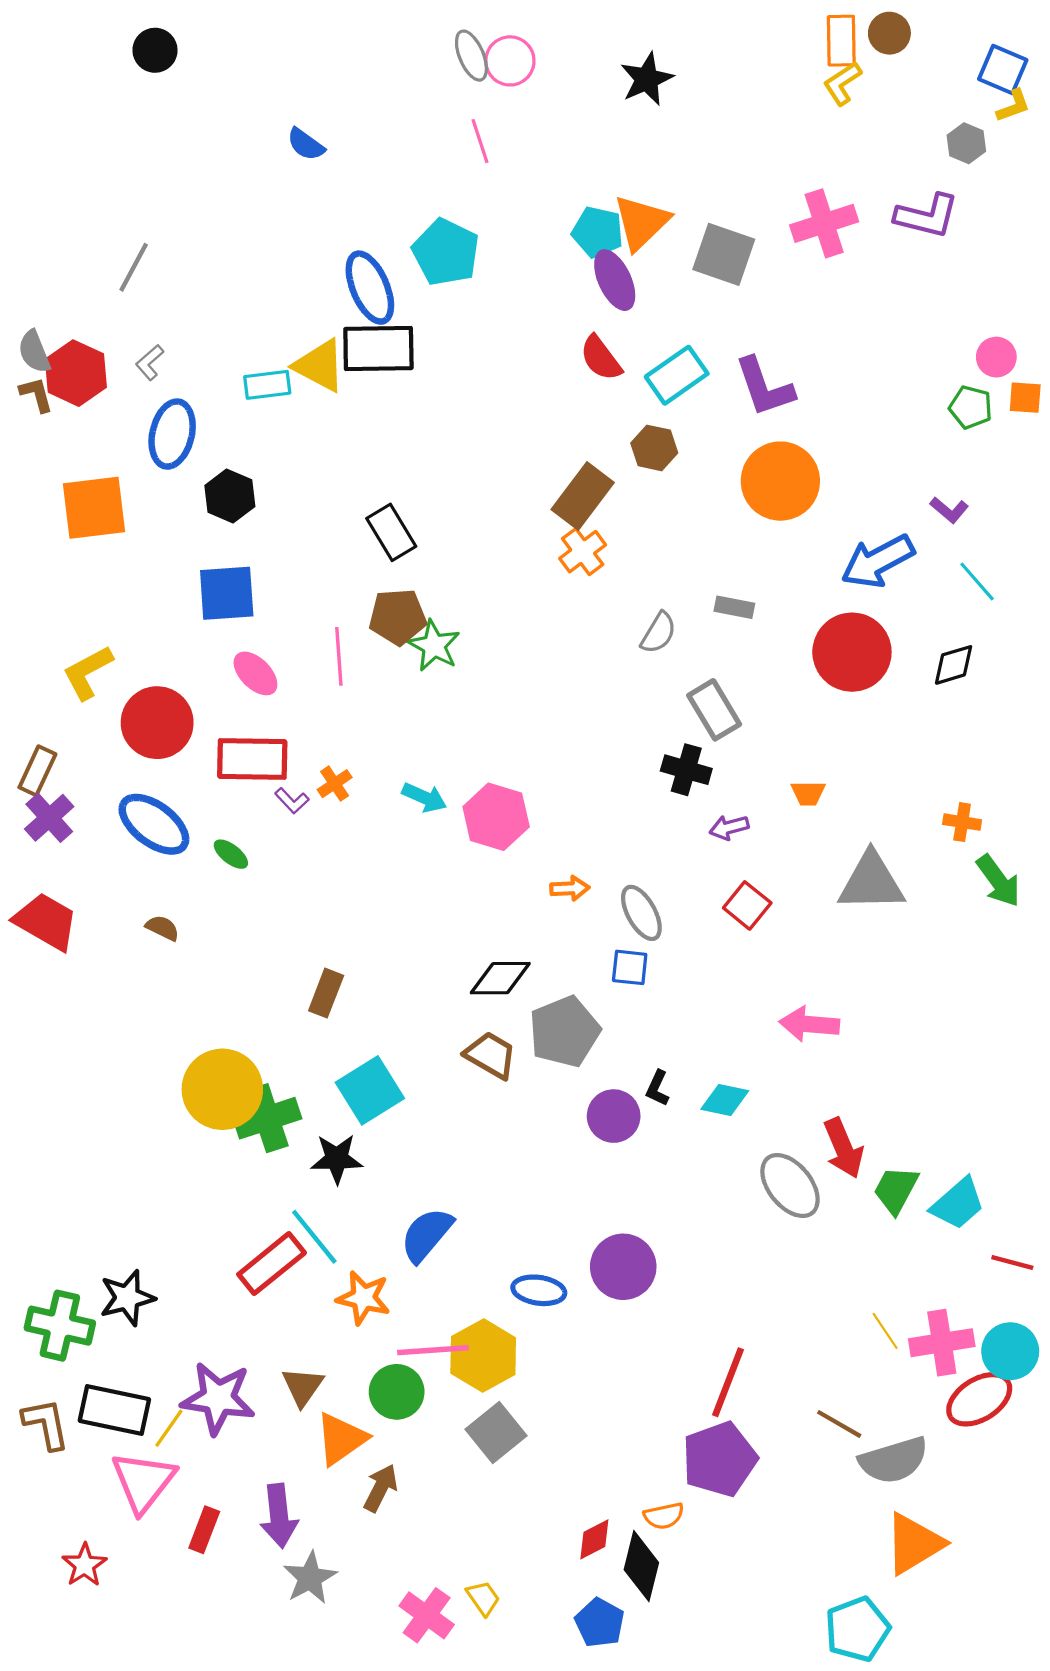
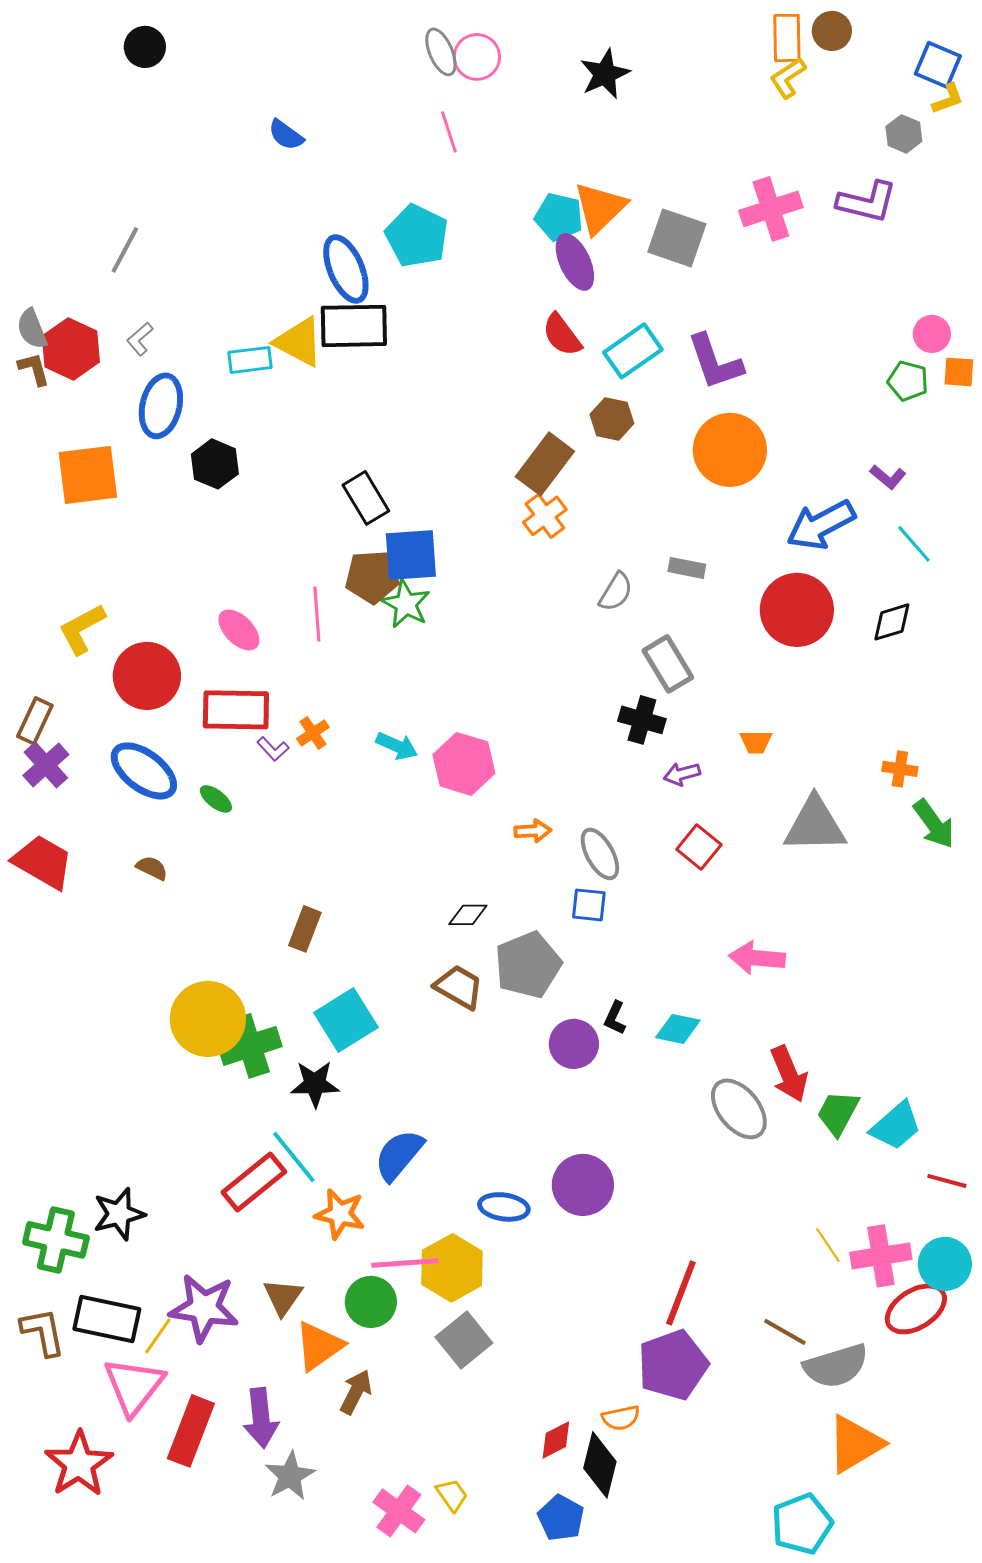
blue square: (227, 593) -> (411, 555), moved
black diamond: (500, 978) -> (468, 915), size x0.7
red rectangle: (204, 1530) -> (191, 1431), size x1.6
red star: (84, 1565) -> (79, 1464), size x1.6

